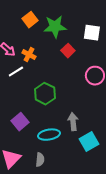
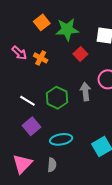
white line: (16, 72) -> (27, 101), moved, turned 63
gray arrow: (73, 122) -> (85, 92), moved

